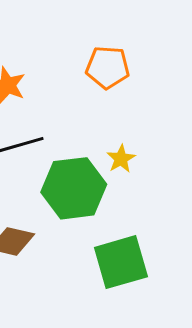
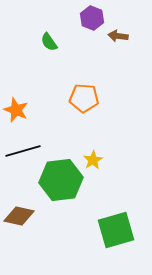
green square: (121, 262) -> (116, 230), moved

